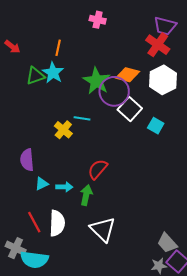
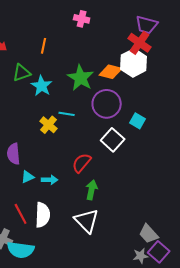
cyan star: (53, 73) -> (42, 86), moved
white hexagon: (163, 80) -> (134, 63), moved
purple circle: (114, 91) -> (107, 104), moved
white square: (130, 109) -> (113, 140), moved
green arrow: (86, 195) -> (92, 190), moved

